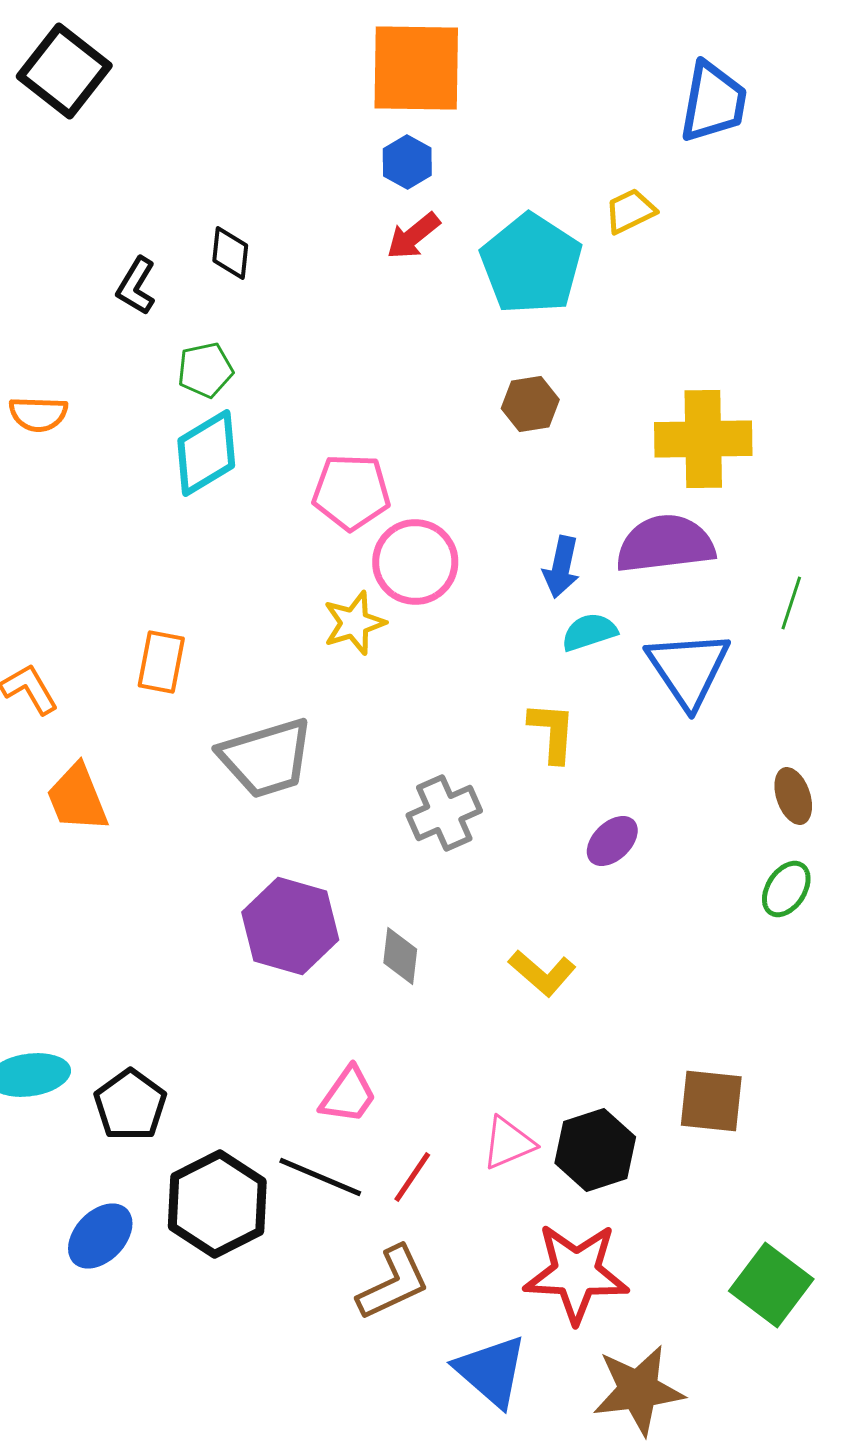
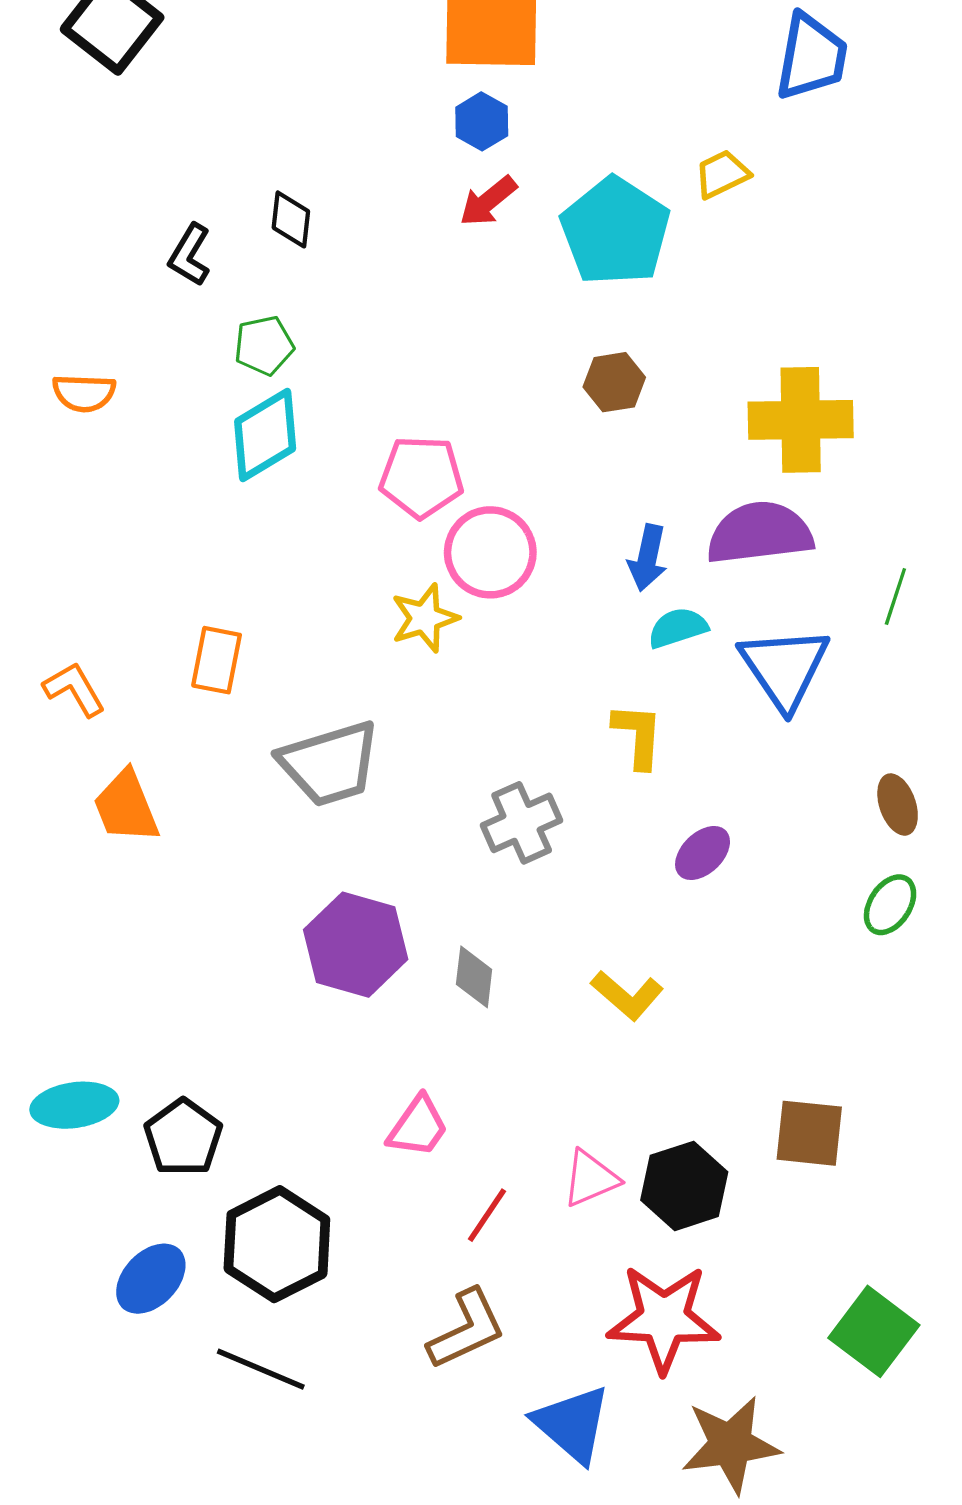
black line: (320, 1177) -> (261, 1369), moved

